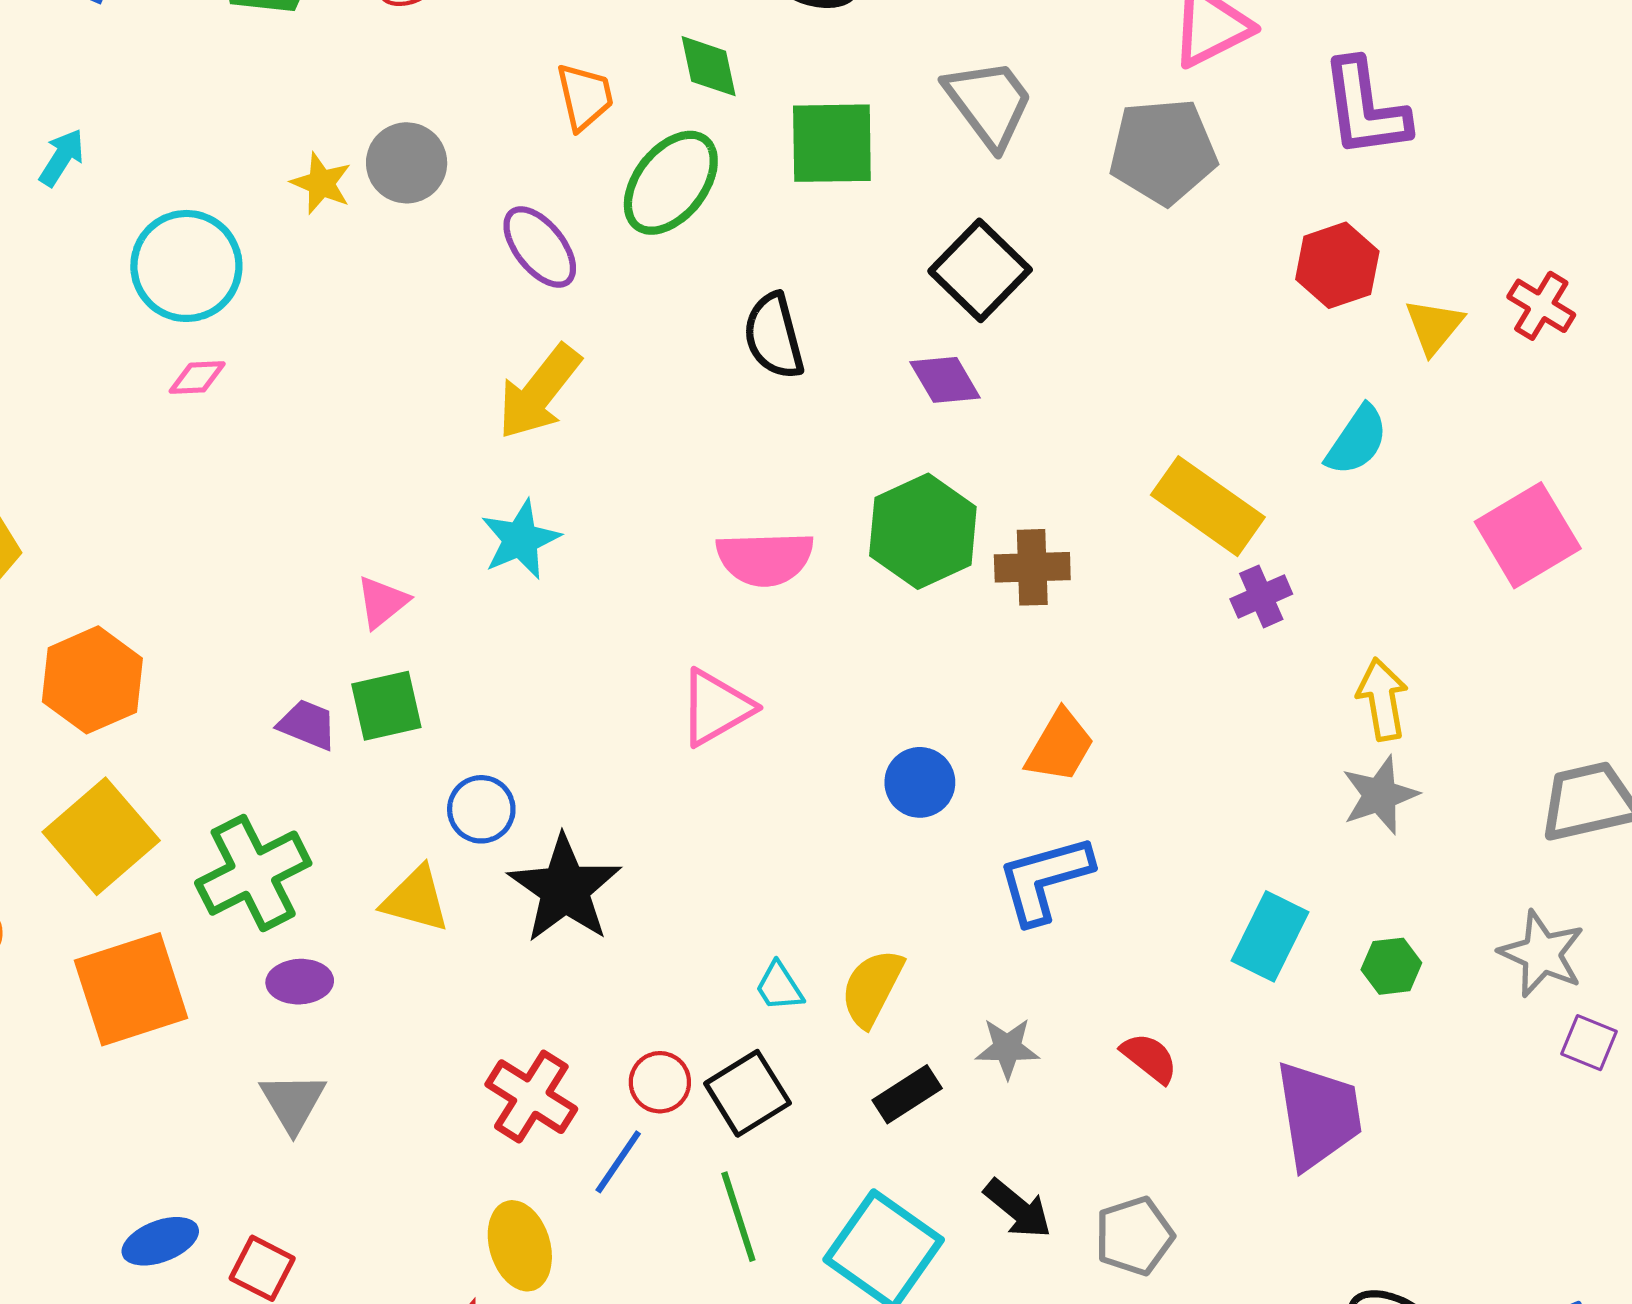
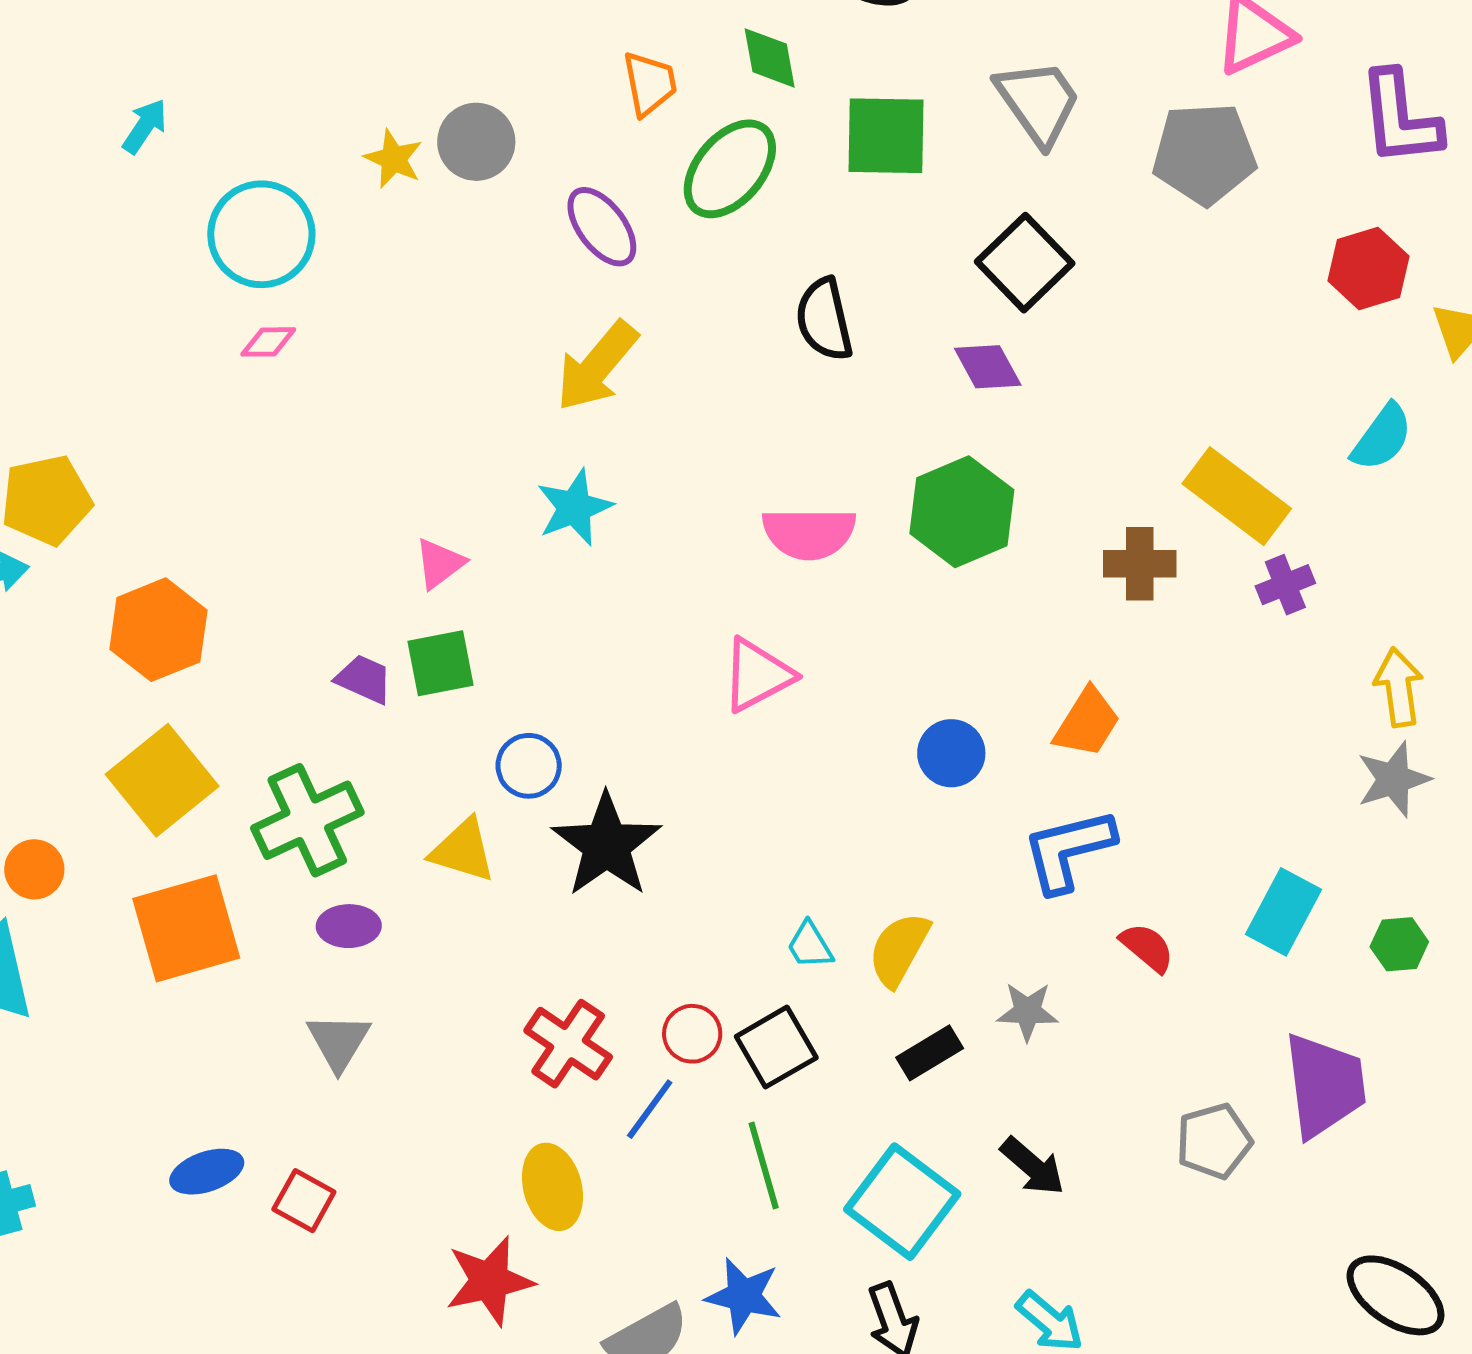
brown cross: (1032, 567) -> (1140, 564), moved
red semicircle: (1149, 1058) -> (1147, 948), moved
gray pentagon: (1134, 1236) -> (1214, 1141), moved

